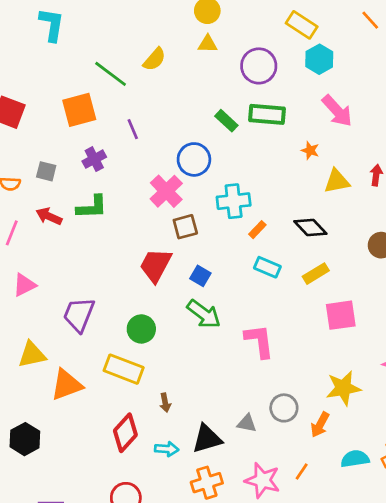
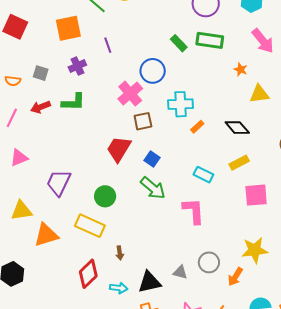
red arrow: (49, 216) -> (41, 107), turned -48
cyan rectangle: (267, 267) -> (203, 175), moved

